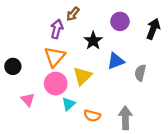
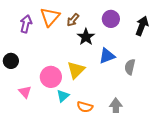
brown arrow: (73, 14) -> (73, 20), moved
purple arrow: (57, 29) -> (26, 24), moved
orange triangle: (55, 57) -> (50, 17), moved

